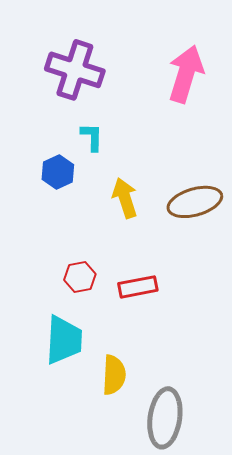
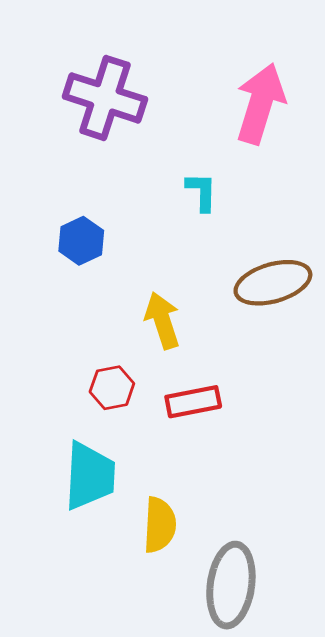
cyan L-shape: (92, 137) -> (202, 192), moved
yellow arrow: (125, 198) -> (162, 321), moved

